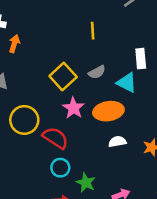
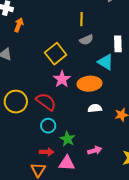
gray semicircle: (97, 72) -> (86, 40), moved
yellow circle: (24, 120) -> (16, 102), moved

